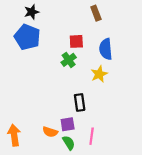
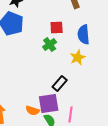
black rectangle: (80, 102) -> (60, 84), turned 49
purple square: (68, 124) -> (49, 104), size x1.5

